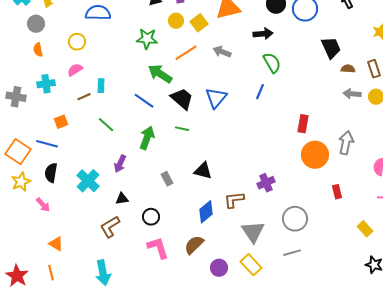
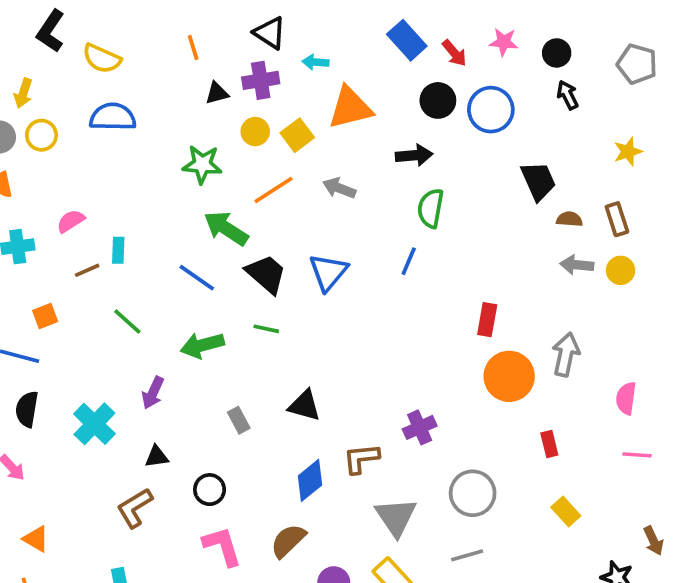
yellow circle: (77, 42) -> (41, 135), moved
green semicircle: (272, 63) -> (431, 208), turned -140
green arrow: (147, 138) -> (202, 345), turned -125
yellow rectangle: (365, 229) -> (566, 512), moved

